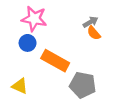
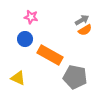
pink star: (34, 19) -> (31, 17), size x0.6
orange semicircle: (94, 33) -> (85, 30), turned -80

